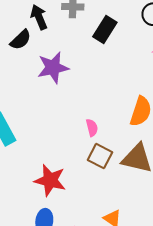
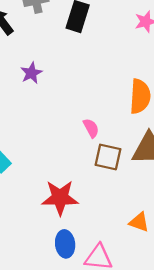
purple star: (53, 68) -> (31, 73), size x0.6

